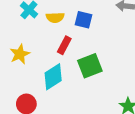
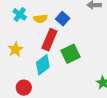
blue square: (84, 20) -> (63, 19), turned 32
red rectangle: (64, 45) -> (49, 40), size x1.5

